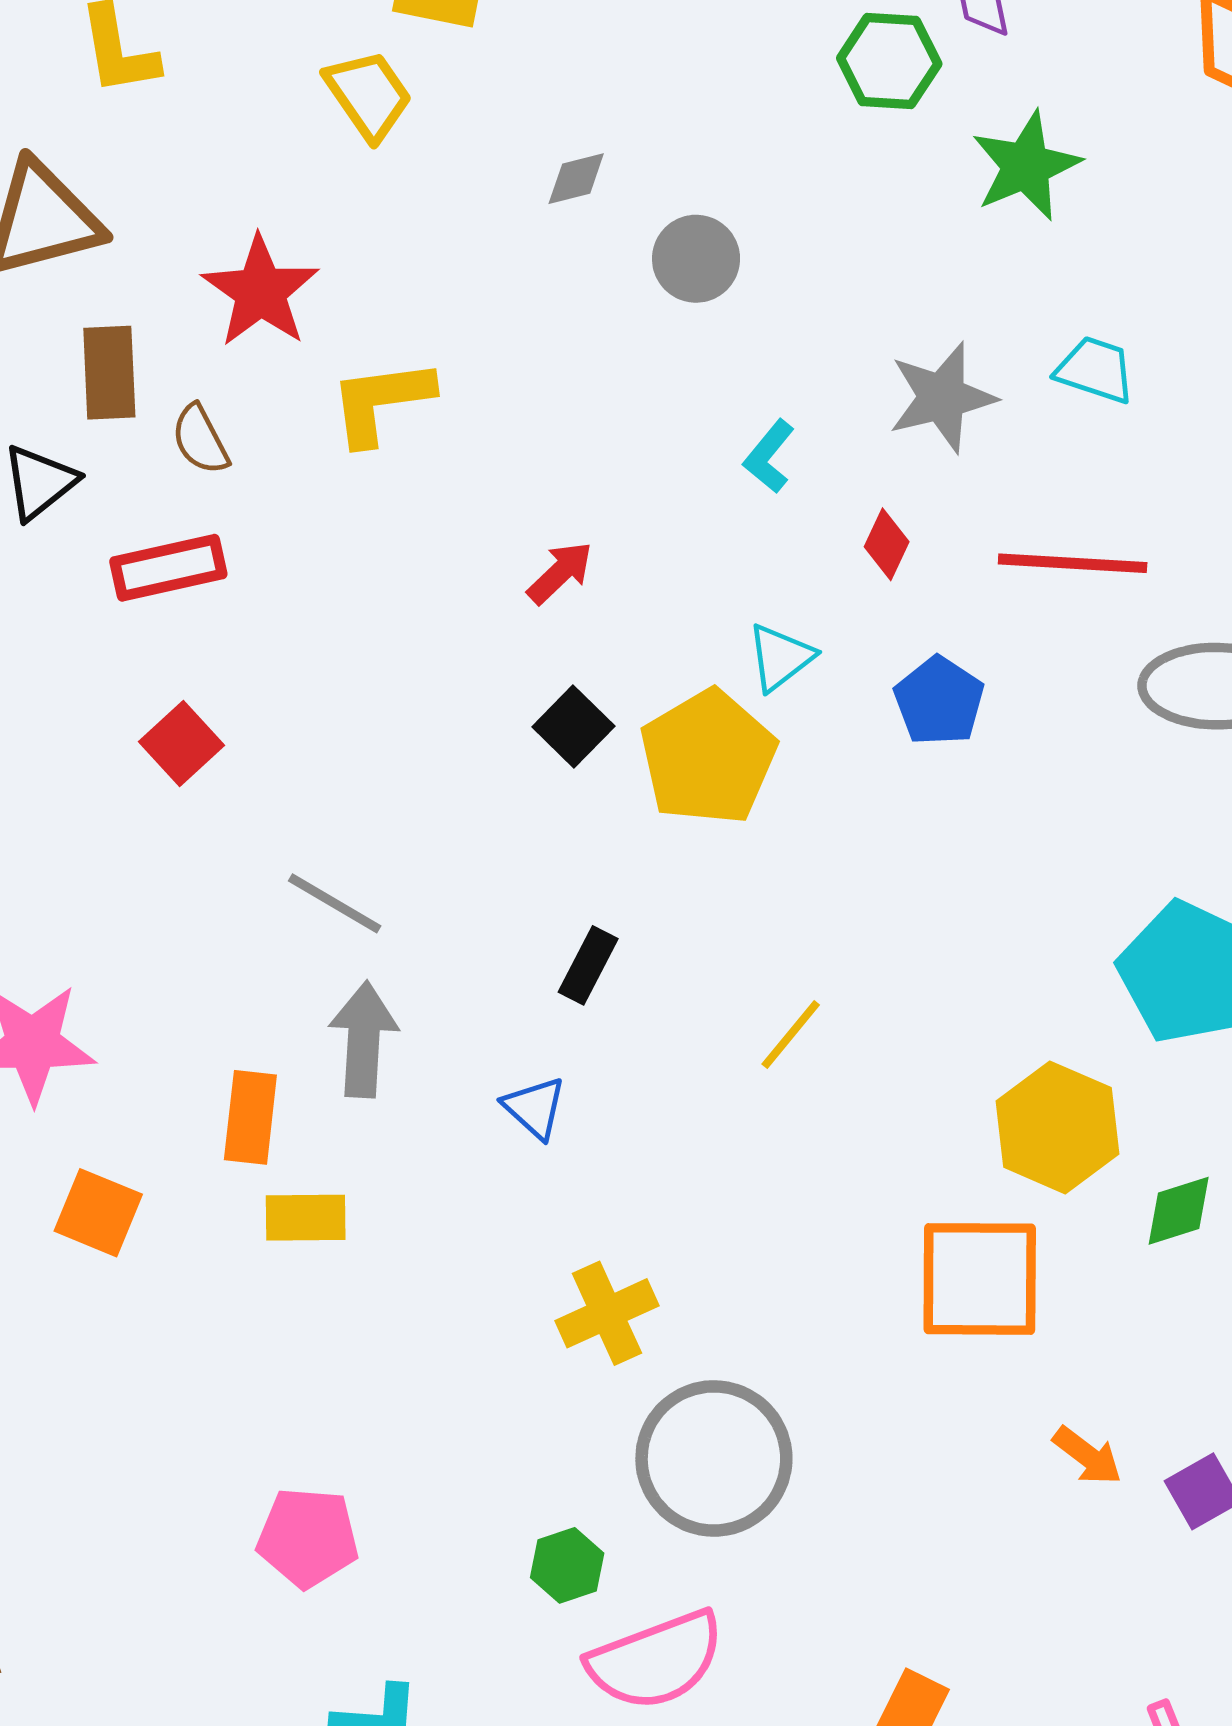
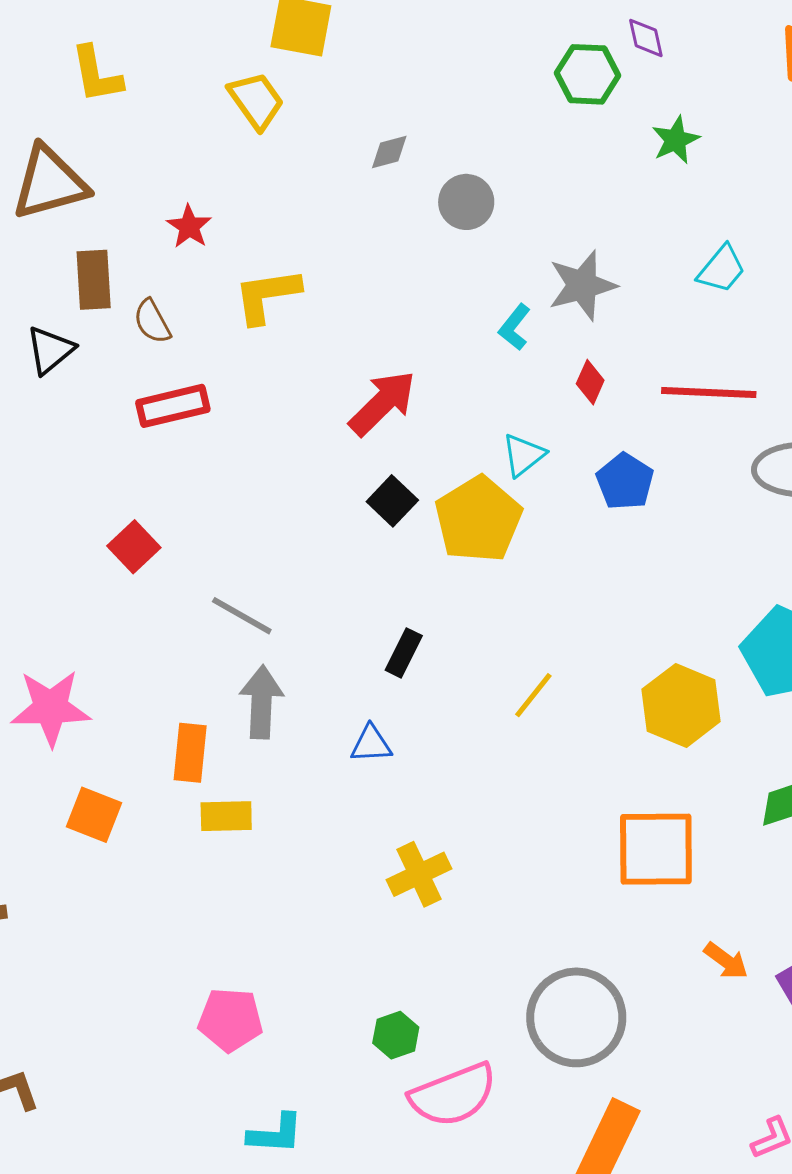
green star: (1026, 166) -> (676, 140), size x0.7
red star: (260, 291) -> (189, 227), size x0.6
cyan trapezoid: (1095, 370) -> (722, 269), turned 112
gray star: (942, 397) -> (582, 285), moved
red rectangle: (168, 568) -> (173, 406), moved
red arrow: (560, 573) -> (382, 403), size x1.6
red square: (182, 744) -> (134, 547), moved
blue triangle: (535, 1108) -> (371, 744), turned -45
yellow hexagon: (1057, 1127) -> (681, 705), moved
gray circle: (714, 1458) -> (576, 1017), moved

